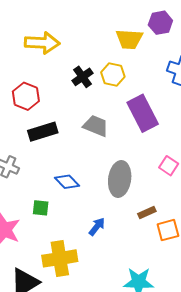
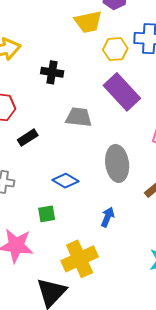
yellow hexagon: (113, 74) -> (115, 49), moved
black cross: (82, 77) -> (52, 72), turned -30
black rectangle: (43, 132) -> (28, 138), size x0.7

